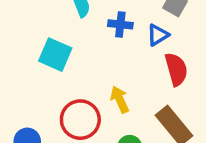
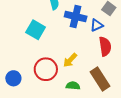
blue cross: (120, 24) -> (76, 17), size x1.5
yellow arrow: (120, 99) -> (70, 60), turned -119

